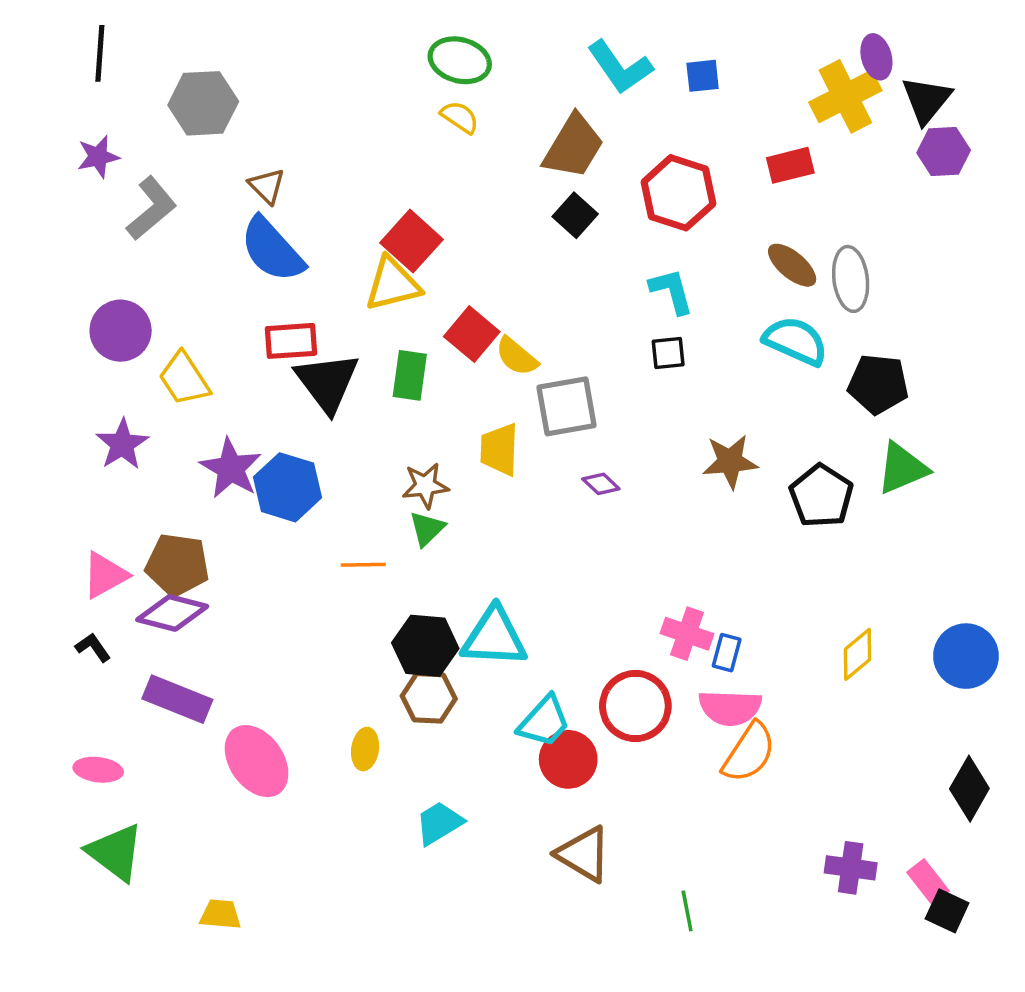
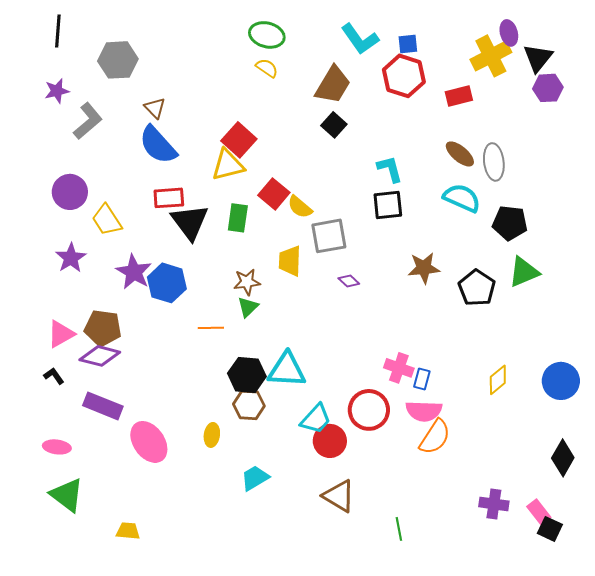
red hexagon: (678, 193) -> (404, 76), moved
black square: (668, 353) -> (388, 205), size x1.5

